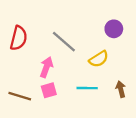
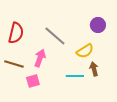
brown arrow: (121, 89) -> (94, 69), moved
pink square: (49, 90) -> (33, 81), moved
brown line: (20, 96) -> (14, 64), moved

